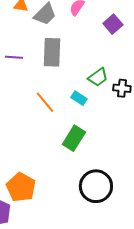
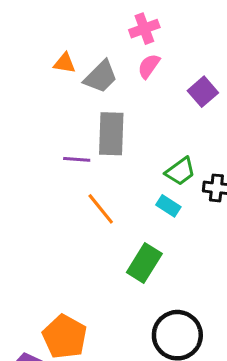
purple line: (14, 57) -> (77, 159), moved
cyan rectangle: (79, 98) -> (168, 206), moved

